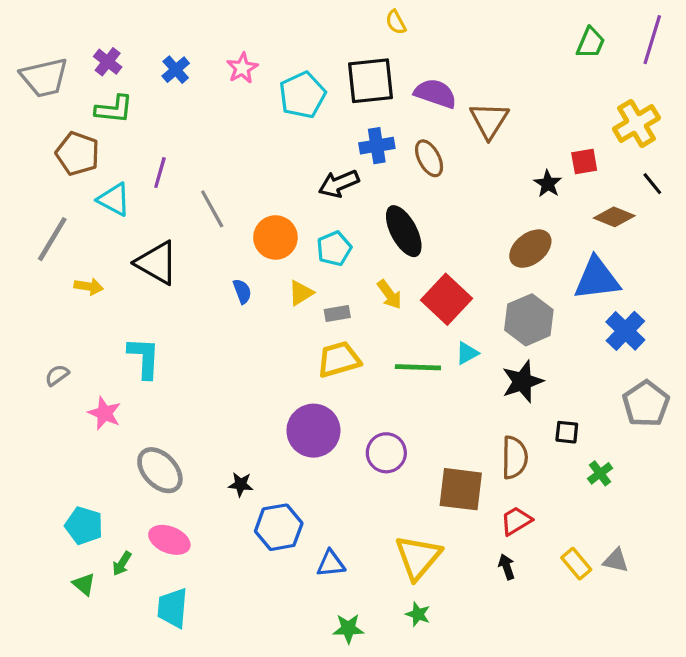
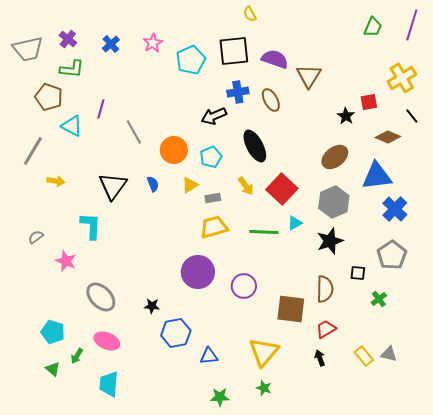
black triangle: (157, 263) -> (113, 186), moved, turned 36
gray pentagon: (646, 404) -> (392, 255), moved

